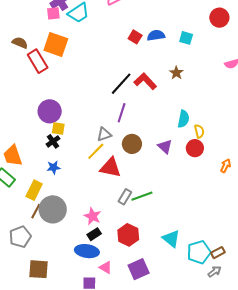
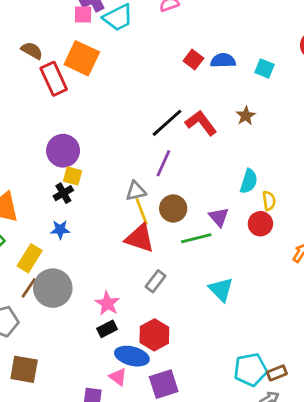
yellow line: (96, 151) -> (142, 212), moved, turned -72
green line: (142, 196) -> (196, 238), moved
cyan triangle: (171, 239) -> (221, 290), moved
blue ellipse: (87, 251) -> (132, 356), moved

